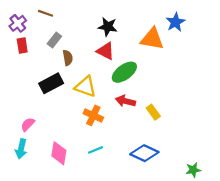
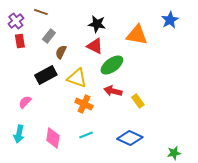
blue star: (175, 22) -> (170, 20), moved
brown semicircle: (68, 58) -> (61, 52), turned -144
pink semicircle: (28, 124) -> (25, 102), moved

